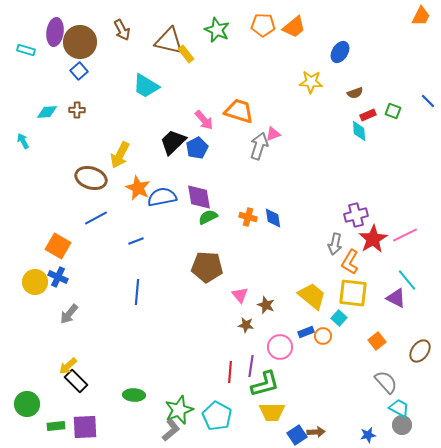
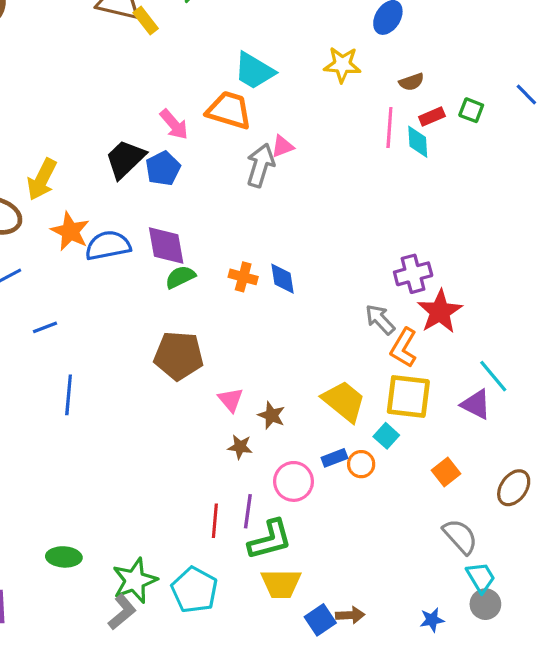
cyan trapezoid: (146, 86) -> (254, 71), moved
pink line: (405, 235) -> (389, 128), moved, turned -60
blue line: (136, 241) -> (45, 327), moved
gray arrow: (335, 244) -> (380, 319), turned 125
cyan trapezoid: (399, 408) -> (481, 577), turned 30

